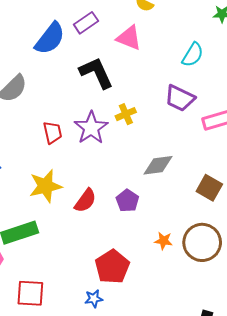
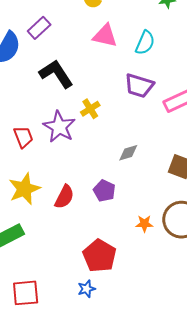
pink triangle: (129, 38) -> (105, 36), moved
gray diamond: (158, 165) -> (128, 153), size x0.7

